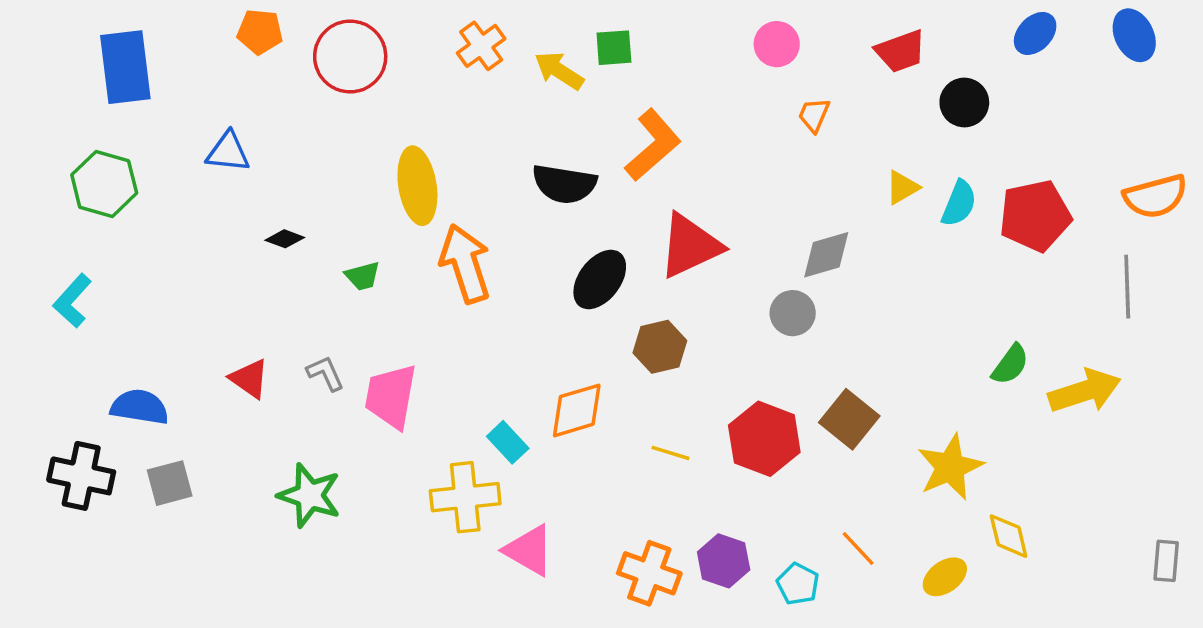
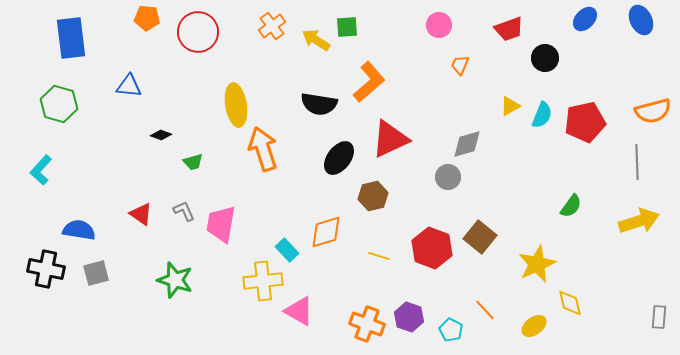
green trapezoid: (363, 276) -> (193, 162), moved
yellow arrow: (1085, 391) -> (639, 221), moved

